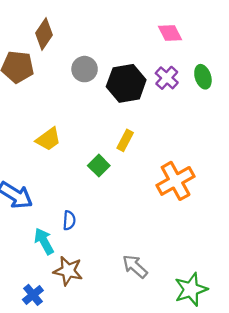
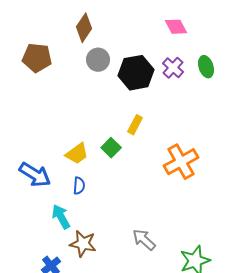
brown diamond: (44, 34) -> (84, 28), moved
yellow trapezoid: (48, 139) -> (77, 154), moved
blue semicircle: (69, 220) -> (79, 186), moved

